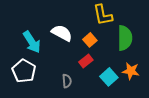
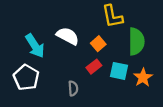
orange star: (131, 71) -> (143, 77), turned 30
cyan square: (109, 77) -> (119, 71), moved, turned -36

